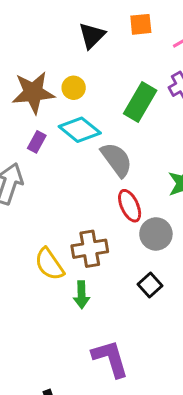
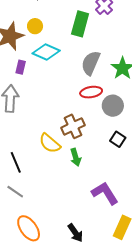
gray semicircle: (116, 160) -> (91, 63), moved, turned -105
red ellipse: (130, 206) -> (91, 92), turned -60

